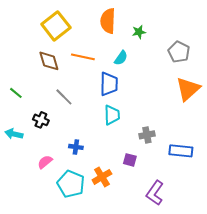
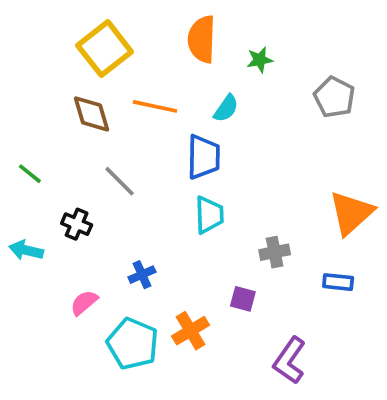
orange triangle: (188, 89) -> (351, 213), moved
blue cross: (76, 147) -> (142, 275), turned -32
blue rectangle: (181, 151) -> (338, 282), size x0.7

